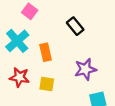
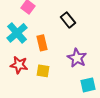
purple star: (85, 69) -> (77, 58), turned -30

